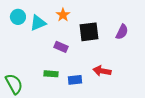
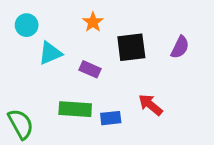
cyan triangle: (38, 23) -> (50, 53), moved
red arrow: (102, 71) -> (150, 105), turned 30
green rectangle: (51, 74) -> (75, 109), size x1.5

